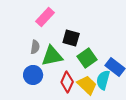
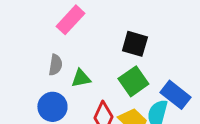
black square: (71, 38) -> (135, 44), moved
green triangle: (52, 56) -> (81, 78), size x0.6

